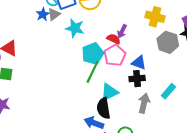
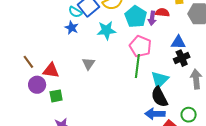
gray triangle: (54, 14) -> (88, 64), moved
red semicircle: (114, 39) -> (162, 12), moved
cyan pentagon: (93, 54) -> (136, 17), moved
pink pentagon: (115, 55) -> (140, 46), moved

